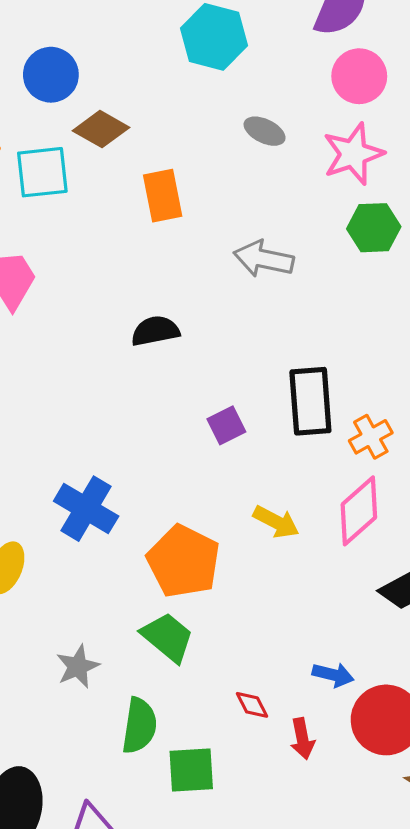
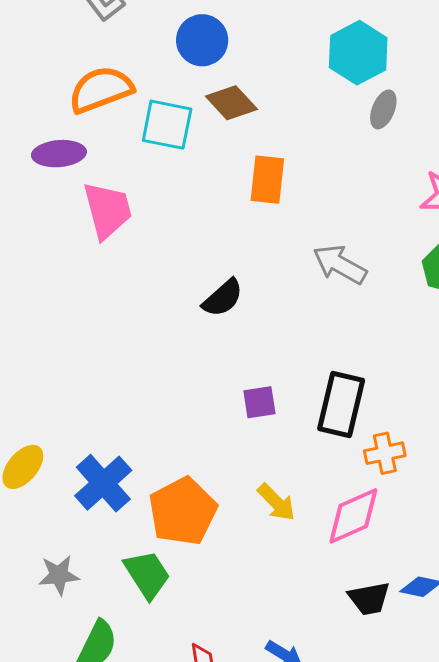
gray ellipse: (265, 131) -> (383, 109), moved, turned 69
black semicircle: (155, 331) -> (223, 298), turned 132
blue cross: (86, 509) -> (103, 483), moved

